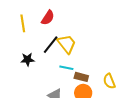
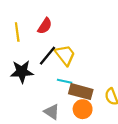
black star: (27, 59) -> (22, 72), size x1.5
brown rectangle: (81, 77) -> (81, 92), size x1.5

